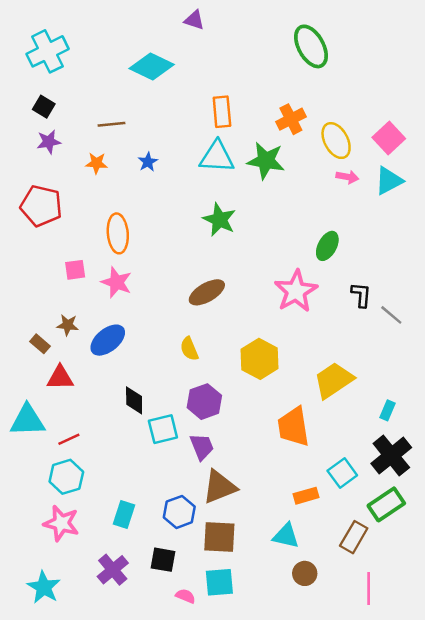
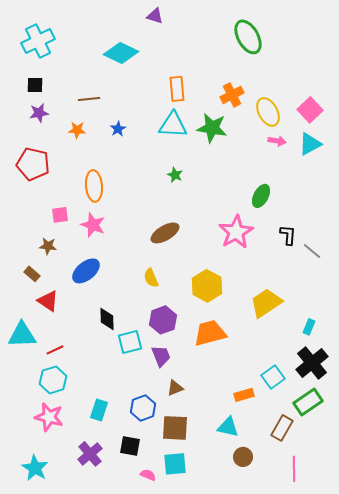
black square: (44, 107) -> (35, 85), turned -30
green star: (219, 220) -> (175, 175), size x0.6
brown star: (68, 325) -> (48, 246), moved
red triangle: (60, 378) -> (48, 301), turned 35
orange trapezoid: (293, 427) -> (210, 333), moved, turned 84
brown triangle: (219, 487) -> (175, 388), size x0.6

